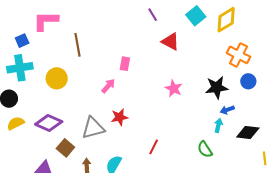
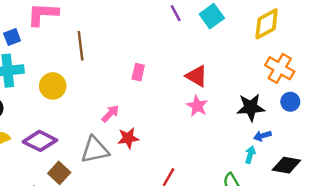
cyan square: (196, 16) -> (212, 16), moved
red triangle: (170, 42) -> (197, 76), moved
pink arrow: (108, 86) -> (110, 114), moved

